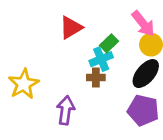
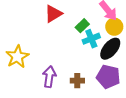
cyan cross: (101, 59) -> (91, 39), moved
brown cross: (96, 77) -> (77, 81), moved

